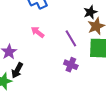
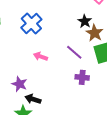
black arrow: (17, 70) -> (33, 99), turned 98

